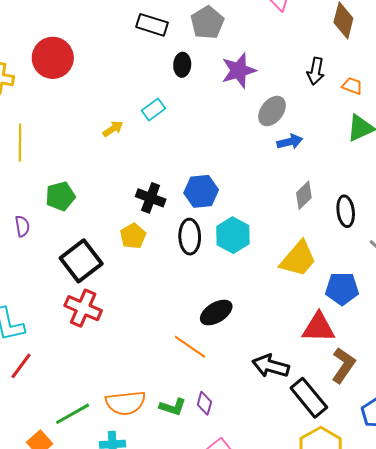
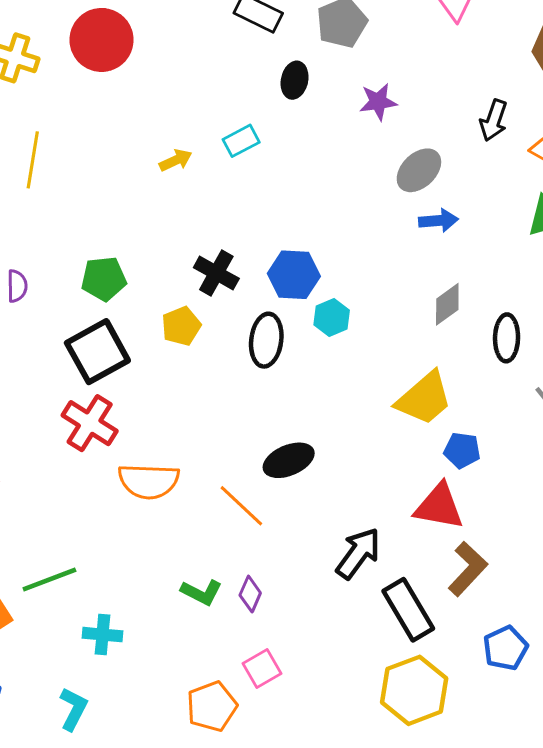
purple star: (239, 70) -> (378, 102), size x0.7
green pentagon: (60, 196) -> (104, 279), moved
cyan hexagon: (233, 235) -> (332, 318), moved, size x0.7
blue pentagon: (342, 289) -> (462, 450), moved, size x0.7
black arrow: (271, 366) -> (358, 553), turned 102
orange semicircle: (126, 403) -> (149, 481), moved

